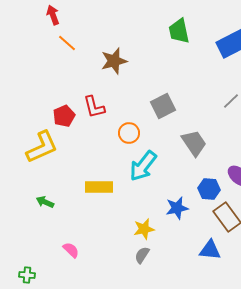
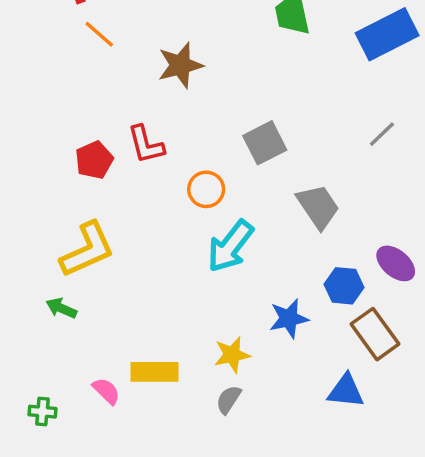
yellow L-shape: (42, 147) -> (87, 250), moved
yellow rectangle: (99, 187) -> (154, 372), moved
green cross: (27, 275) -> (42, 412), moved

